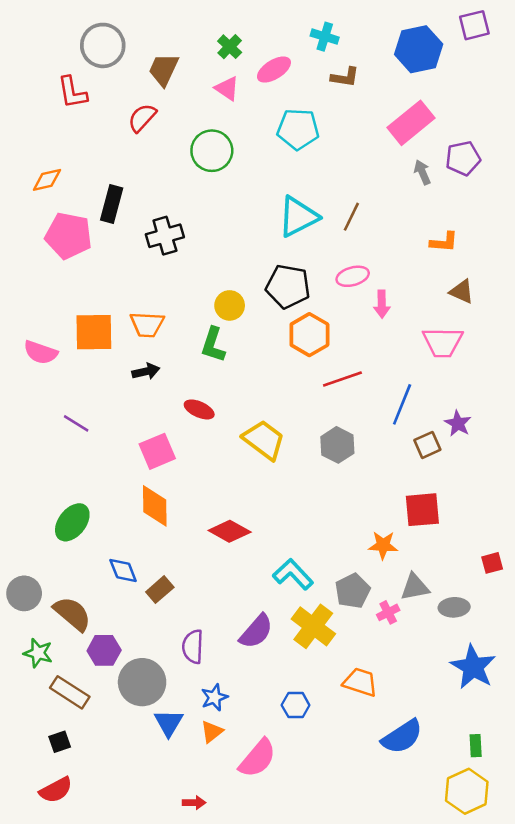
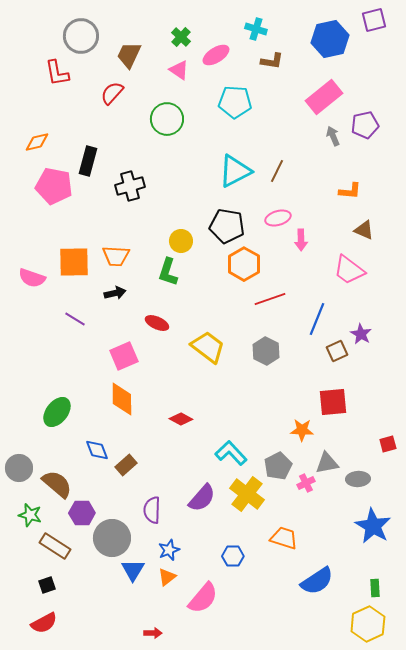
pink trapezoid: (443, 342) -> (349, 270), turned 36
purple line: (76, 423) -> (75, 319), moved
red diamond: (230, 531) -> (181, 419), size x0.7

